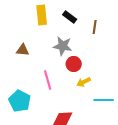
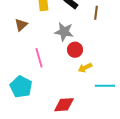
brown triangle: (23, 50) -> (21, 25), moved, turned -48
pink line: (48, 80) -> (39, 58), moved

